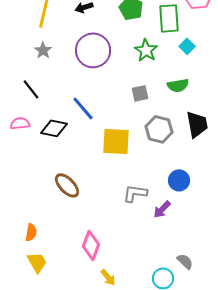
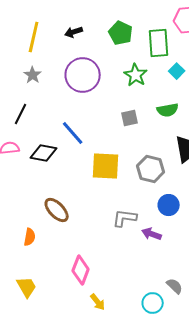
black line: (31, 89) -> (21, 114), turned 65
gray hexagon: (159, 129) -> (151, 169), moved
purple arrow: (162, 209) -> (152, 234), turned 66
orange semicircle: (31, 232) -> (30, 237), moved

